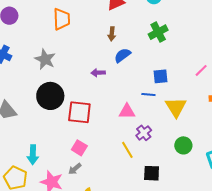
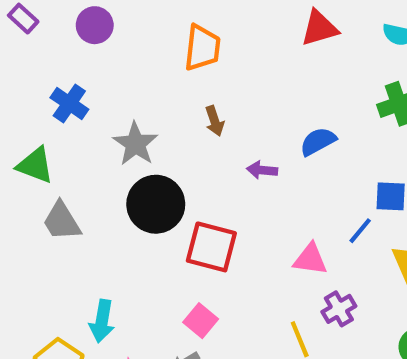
brown arrow: (112, 34) -> (215, 121), moved, turned -32
gray star: (45, 59) -> (135, 144), moved
blue line: (148, 95) -> (360, 231), turned -64

